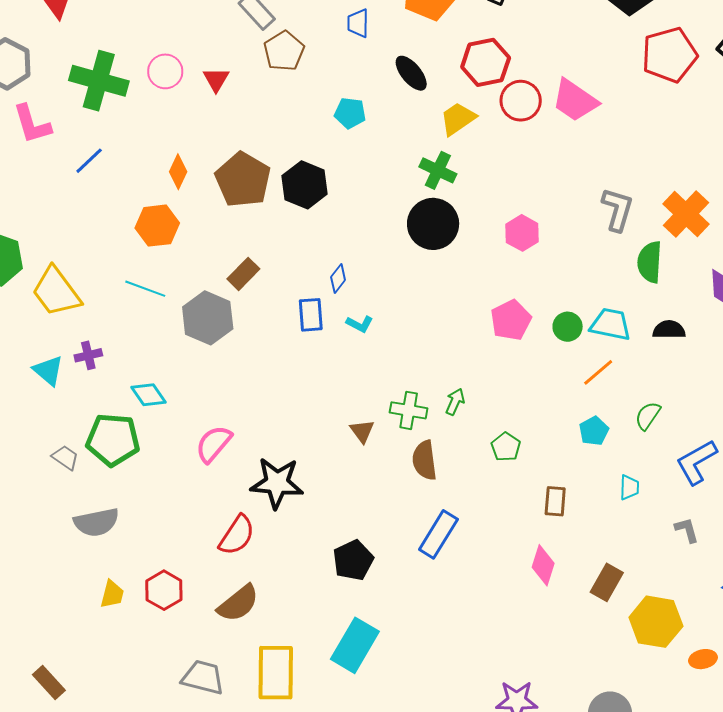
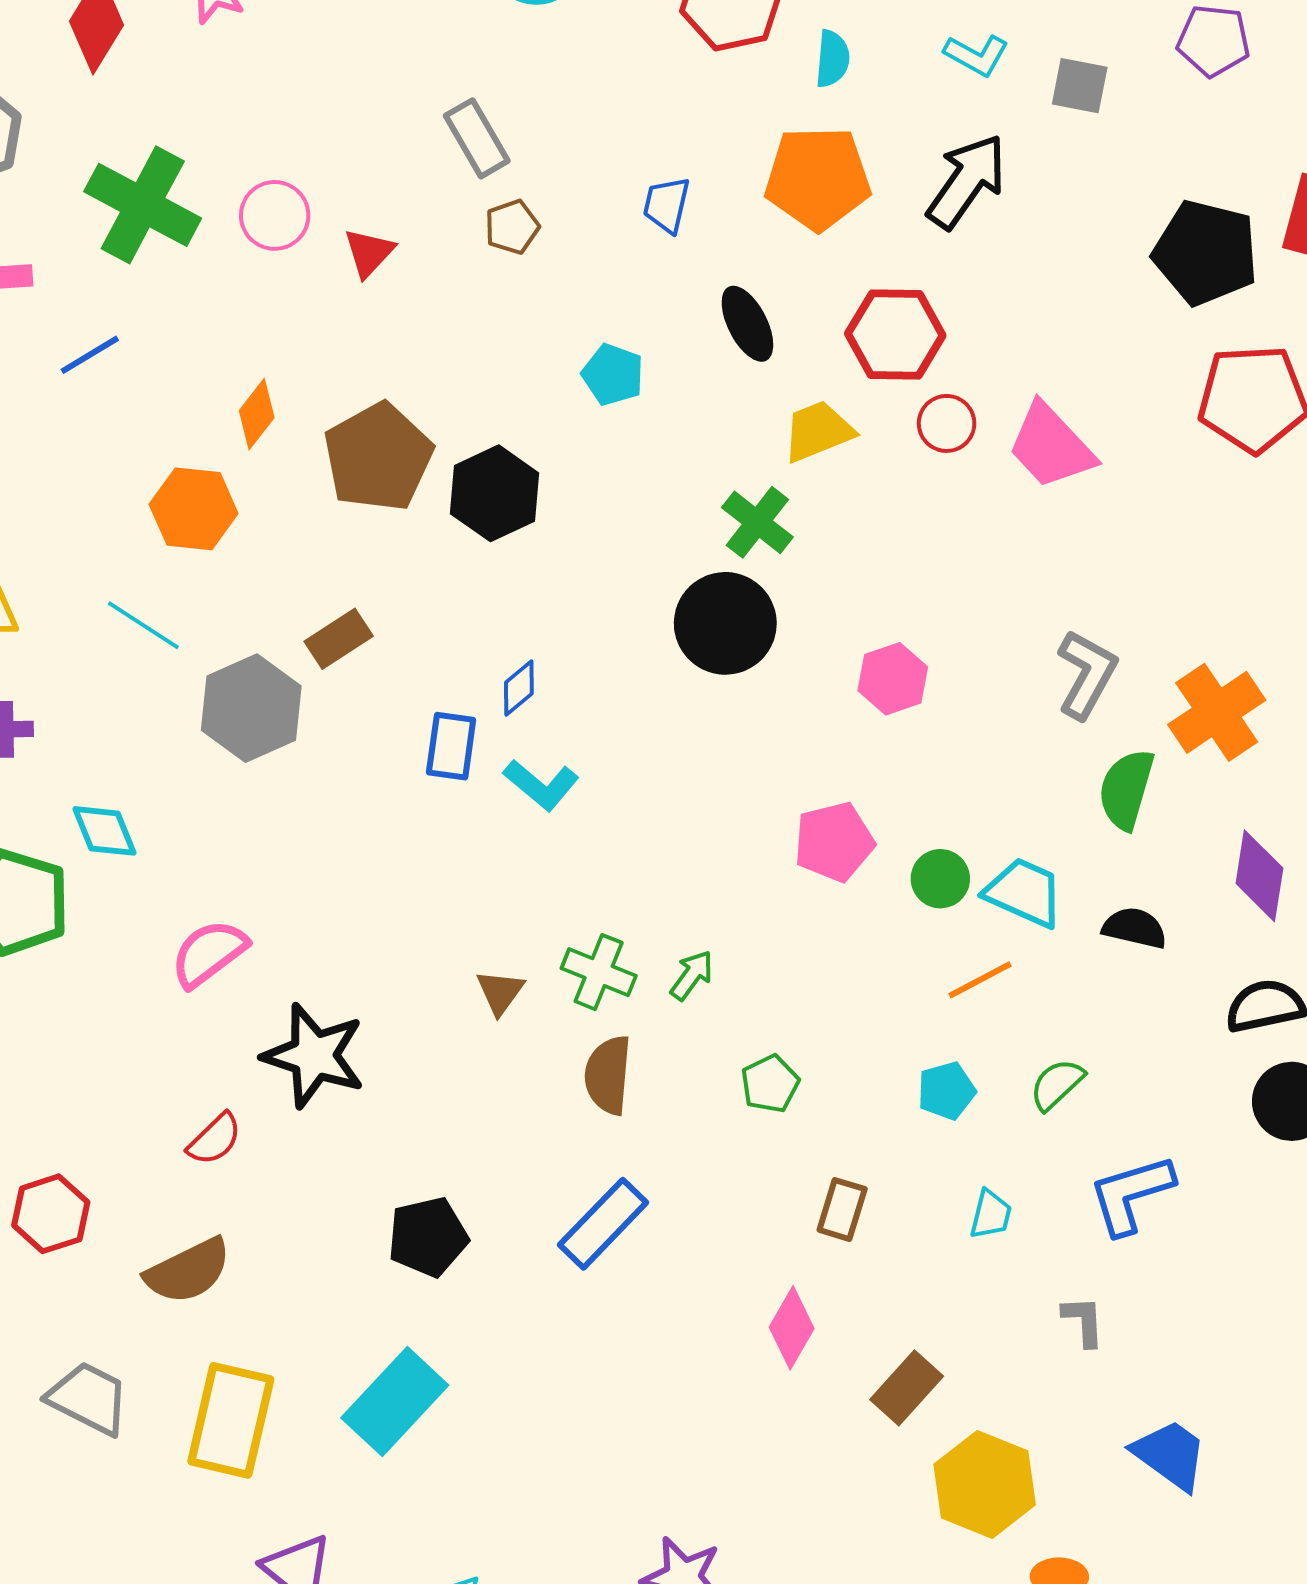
brown pentagon: (284, 51) -> (512, 227), size x0.7
red circle: (521, 101) -> (947, 423), size x0.7
cyan L-shape: (360, 324) -> (541, 785), size x1.4
red semicircle: (237, 535) -> (215, 1139), size x0.7

